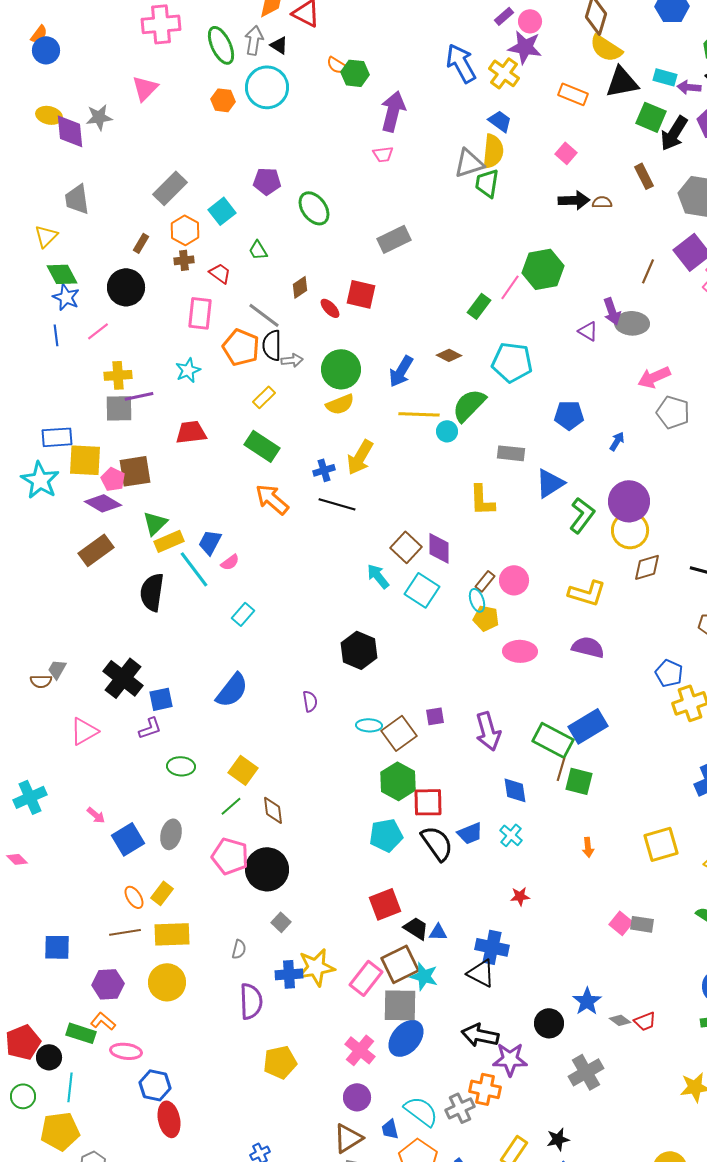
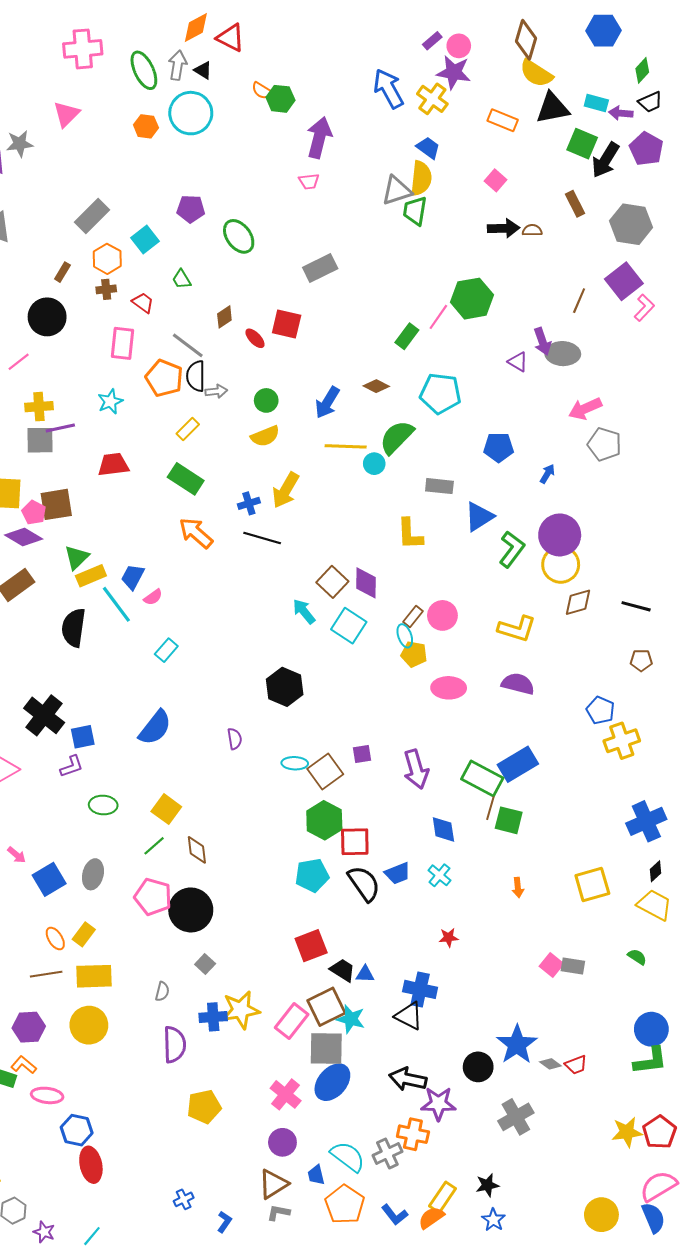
green circle: (341, 369) -> (266, 400), size x0.6
blue star: (587, 1001) -> (517, 1044), size x1.4

